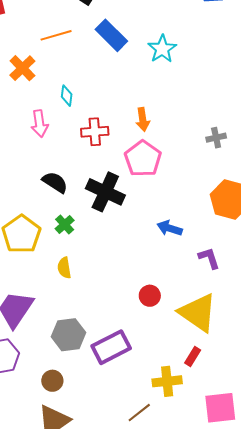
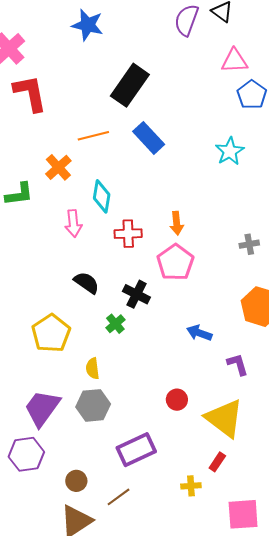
cyan star: (162, 49) -> (230, 151), moved
cyan diamond: (67, 96) -> (102, 196), size x1.5
black cross: (105, 192) -> (136, 294), size x0.7
green cross: (65, 224) -> (115, 324), moved
gray hexagon: (69, 335) -> (93, 405), moved
yellow cross: (167, 381) -> (191, 486), size x0.7
brown line: (139, 413) -> (119, 497), moved

